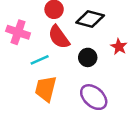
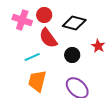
pink cross: (18, 32) -> (22, 20), moved

